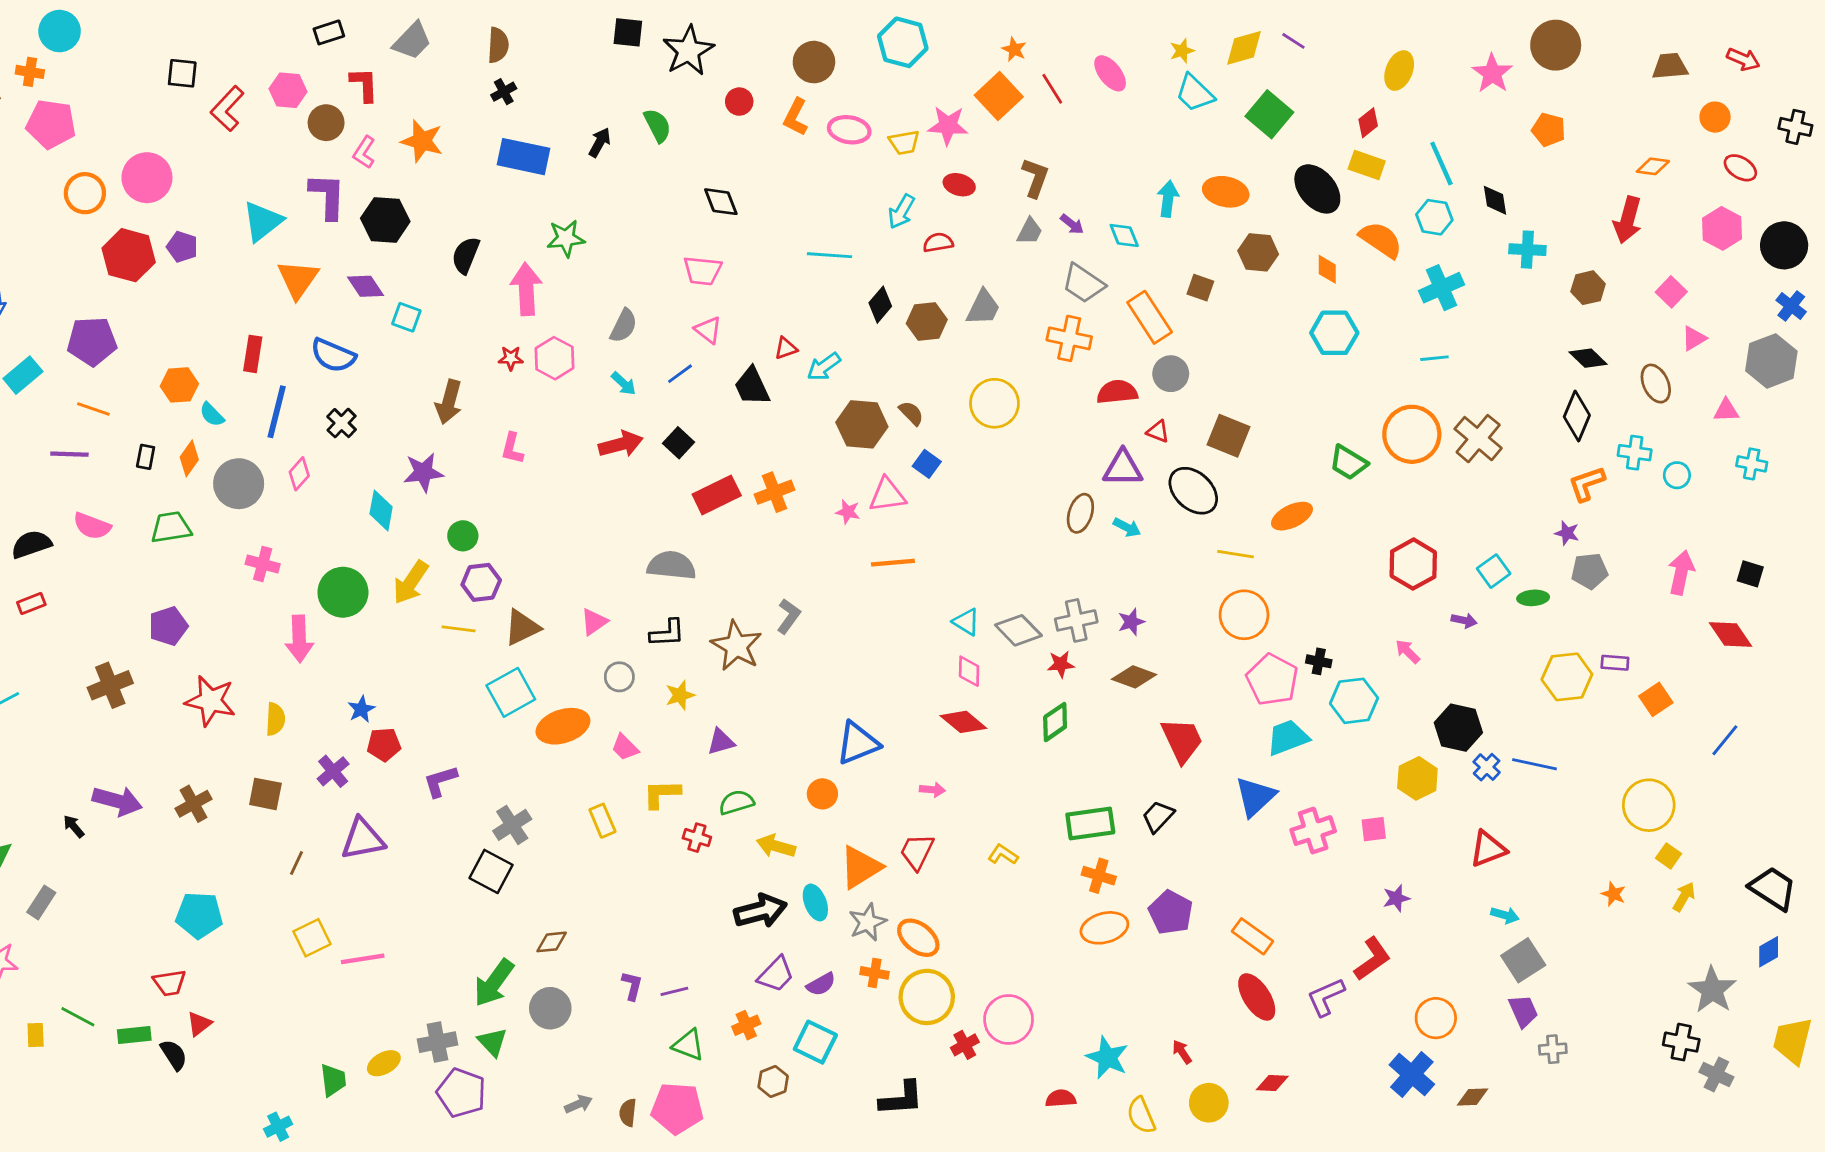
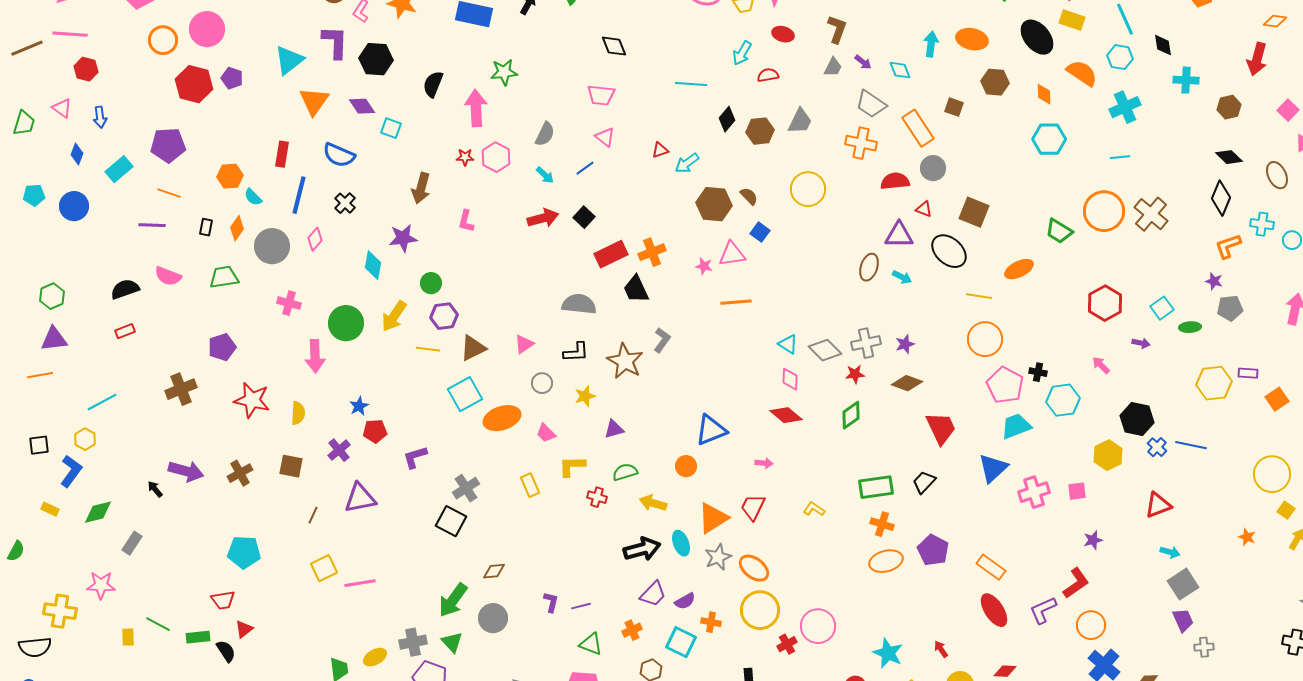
black trapezoid: (752, 386) -> (636, 289), moved
orange cross: (875, 973) -> (711, 622), moved
orange circle: (1436, 1018) -> (1091, 625), moved

